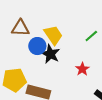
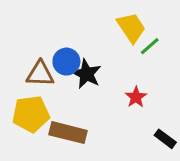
brown triangle: (20, 28) -> (40, 74), moved
yellow trapezoid: (53, 35) -> (131, 28), moved

